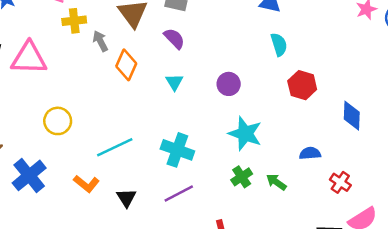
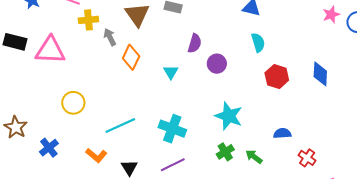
purple semicircle: (174, 38) -> (195, 43), moved, turned 60
purple circle: (229, 84) -> (217, 64), moved
blue diamond: (352, 116) -> (320, 74), moved
blue cross: (29, 175) -> (49, 148), size x0.7

